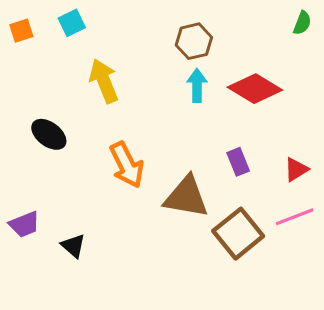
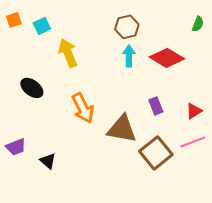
cyan square: (72, 23) -> (42, 26), moved
green semicircle: (302, 23) -> (198, 24), moved

